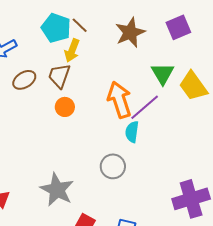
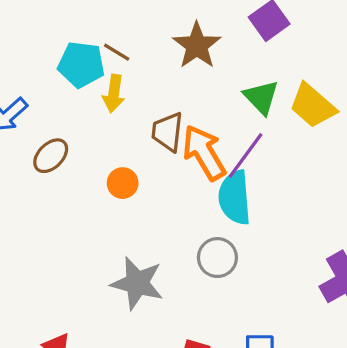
brown trapezoid: (59, 76) -> (167, 132), moved
cyan semicircle: (132, 132) -> (235, 198), size x1.6
gray star: (57, 190) -> (137, 283), moved

